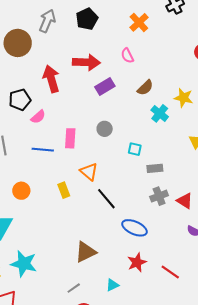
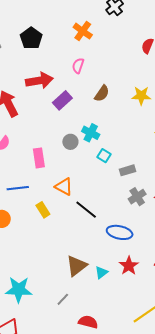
pink semicircle: (127, 56) -> (78, 66), turned 56
cyan cross: (160, 113) -> (91, 133), moved
cyan square: (135, 149) -> (104, 156), turned 32
blue line: (43, 150) -> (18, 188), moved
cyan triangle: (112, 285) -> (101, 272), moved
gray line: (74, 288) -> (63, 299), moved

